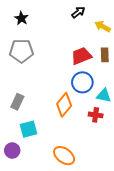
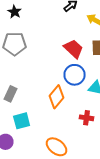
red trapezoid: (81, 56) -> (74, 49), turned 65
red cross: (96, 115) -> (86, 118), moved

